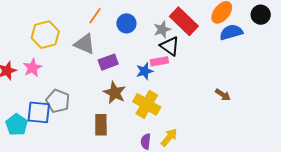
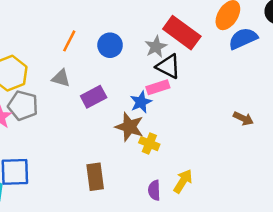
gray triangle: (85, 44) -> (61, 78), size x0.7
brown star: (115, 93) -> (129, 127), moved
gray pentagon: (58, 101) -> (23, 106), moved
yellow cross: (147, 104) -> (149, 144), size x0.6

